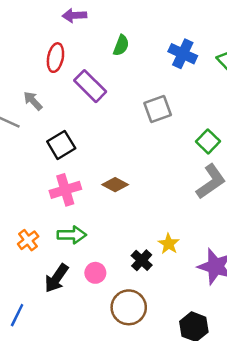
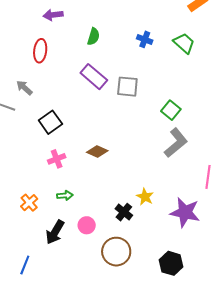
blue cross: (183, 54) -> (145, 39), size x0.7
purple rectangle: (90, 86) -> (94, 77), moved
gray square: (158, 109) -> (127, 87), turned 30
pink cross: (65, 190) -> (57, 159), size x0.7
green arrow: (72, 235) -> (65, 196), size x0.7

